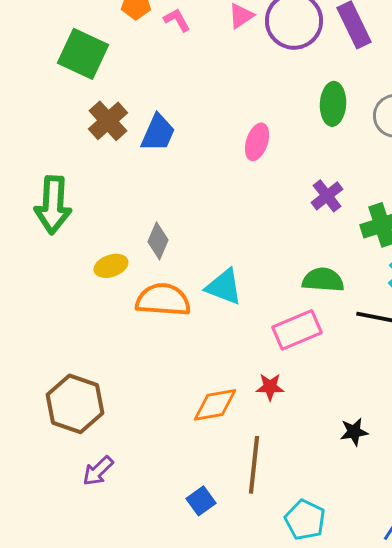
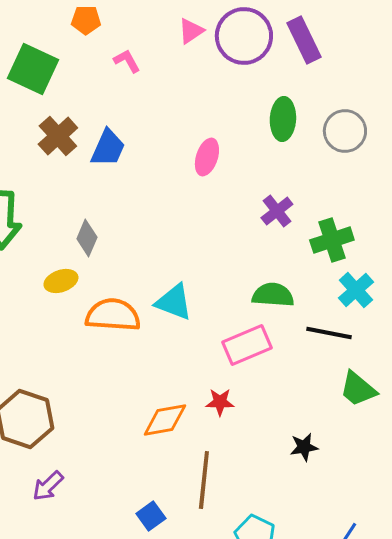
pink L-shape: (177, 20) -> (127, 61), moved
gray diamond: (158, 241) -> (87, 238), moved

